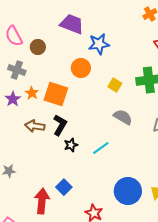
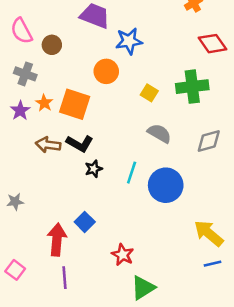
black L-shape: (60, 125) -> (80, 143), turned 90
cyan line: (101, 148) -> (132, 173), turned -36
blue circle: (128, 191) -> (166, 185), moved

